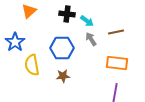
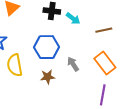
gray arrow: (91, 39) -> (73, 64), moved
orange rectangle: (117, 63) -> (105, 63), turned 45

